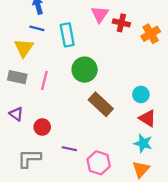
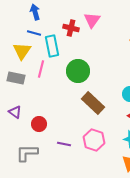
red cross: (121, 23) -> (71, 28), moved
cyan rectangle: (67, 35) -> (52, 46), moved
pink line: (44, 80) -> (41, 69), moved
pink hexagon: (99, 163) -> (94, 140), moved

